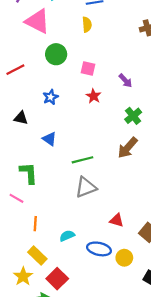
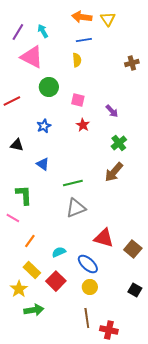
red triangle: (117, 220) -> (104, 238), size x1.5
orange line: (35, 224) -> (30, 241), turned 32
blue ellipse: (99, 249) -> (88, 264), turned 30
yellow circle: (124, 258) -> (90, 287), moved
red square: (57, 279) -> (56, 281), moved

